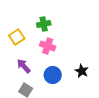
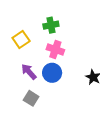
blue circle: (53, 75) -> (52, 73), moved

